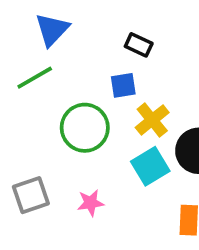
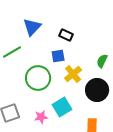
blue triangle: (52, 29) -> (32, 27), moved
cyan square: (150, 166) -> (62, 107), moved

